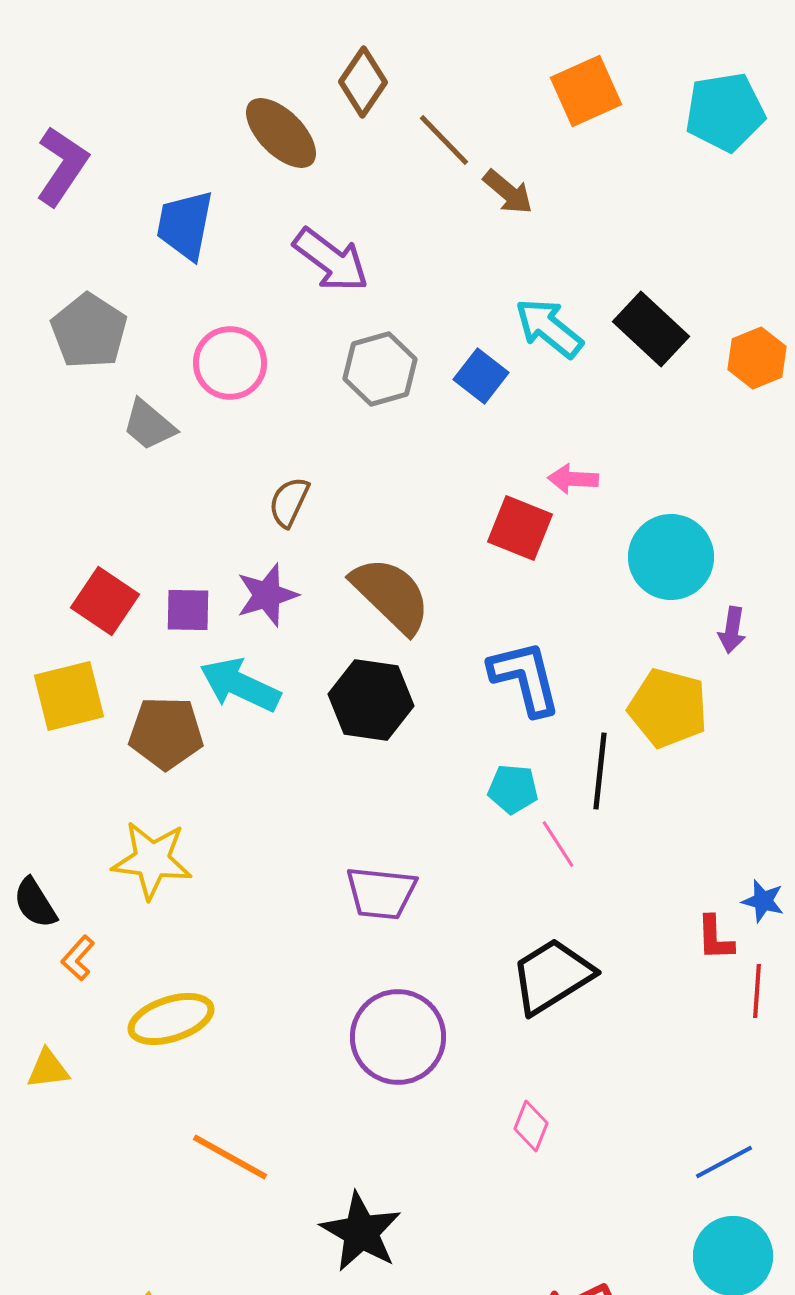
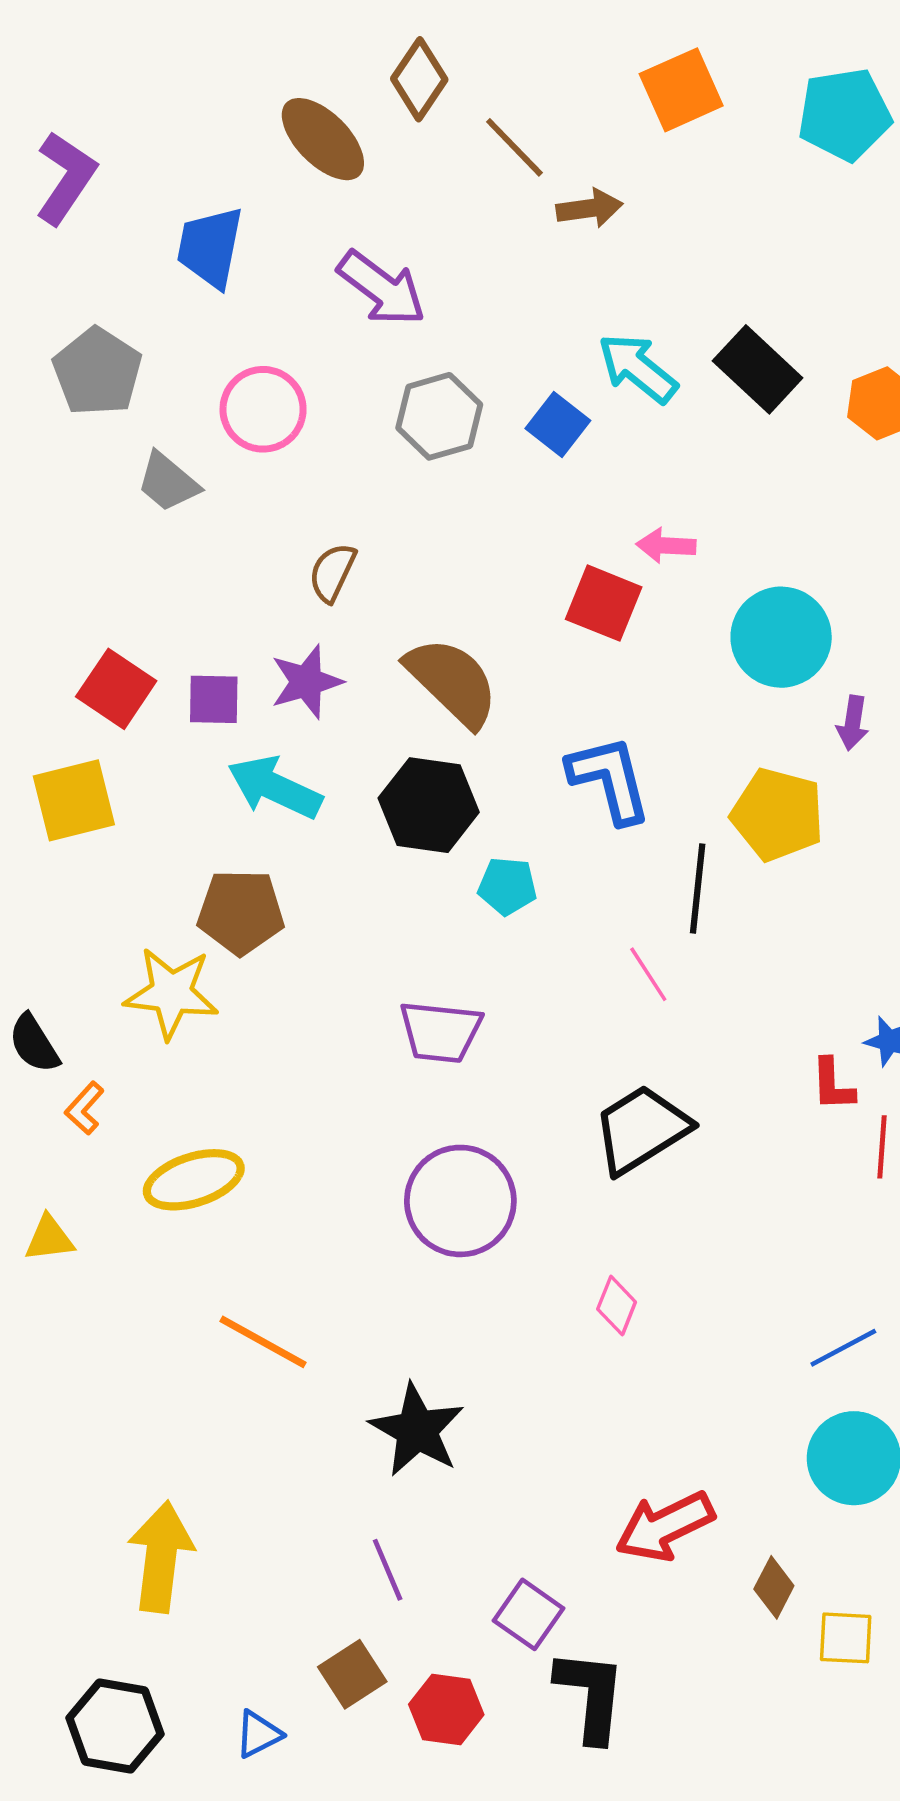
brown arrow: (508, 192) -> (590, 208), turned -48
brown pentagon: (166, 733) -> (241, 912), moved
cyan pentagon: (513, 789) -> (507, 886), moved

